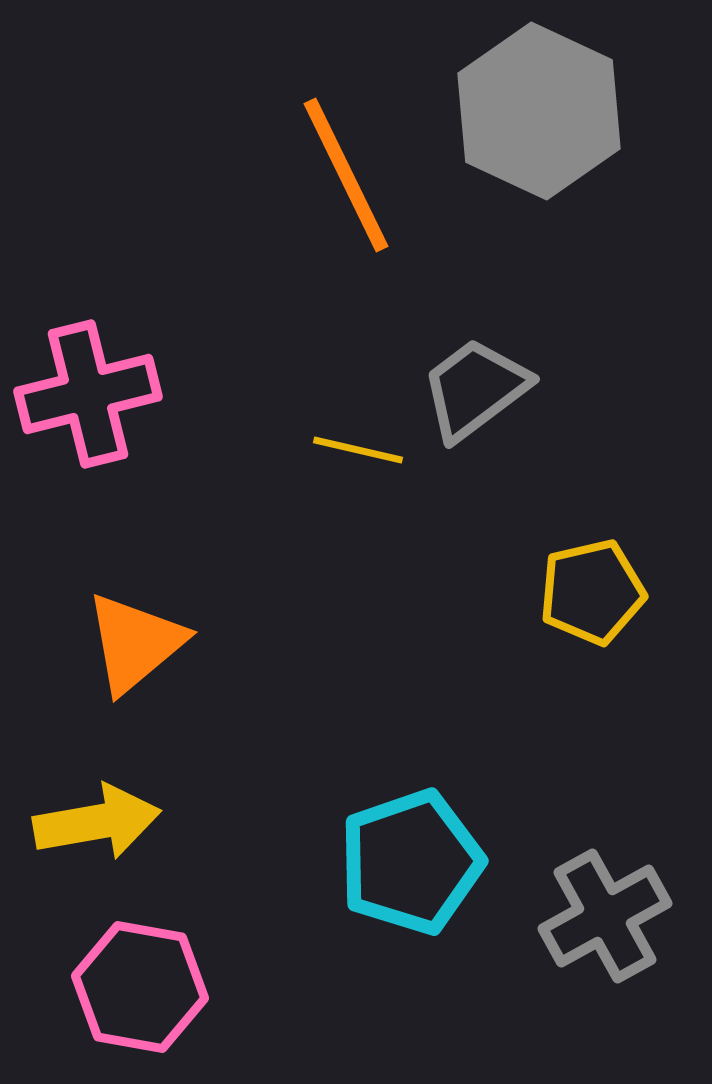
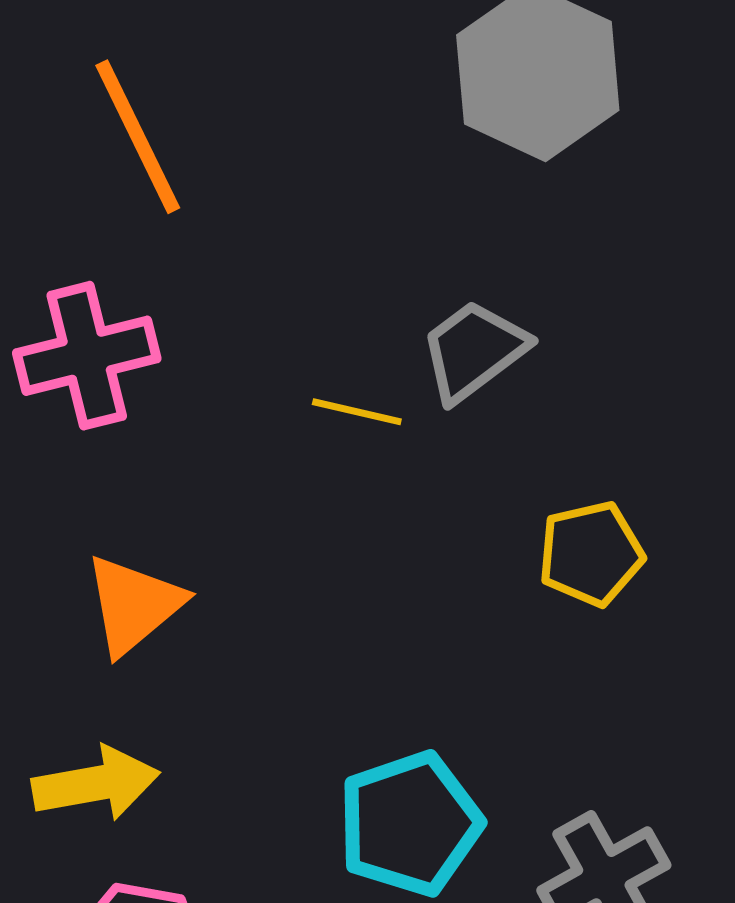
orange line: (346, 175) -> (138, 137), moved

